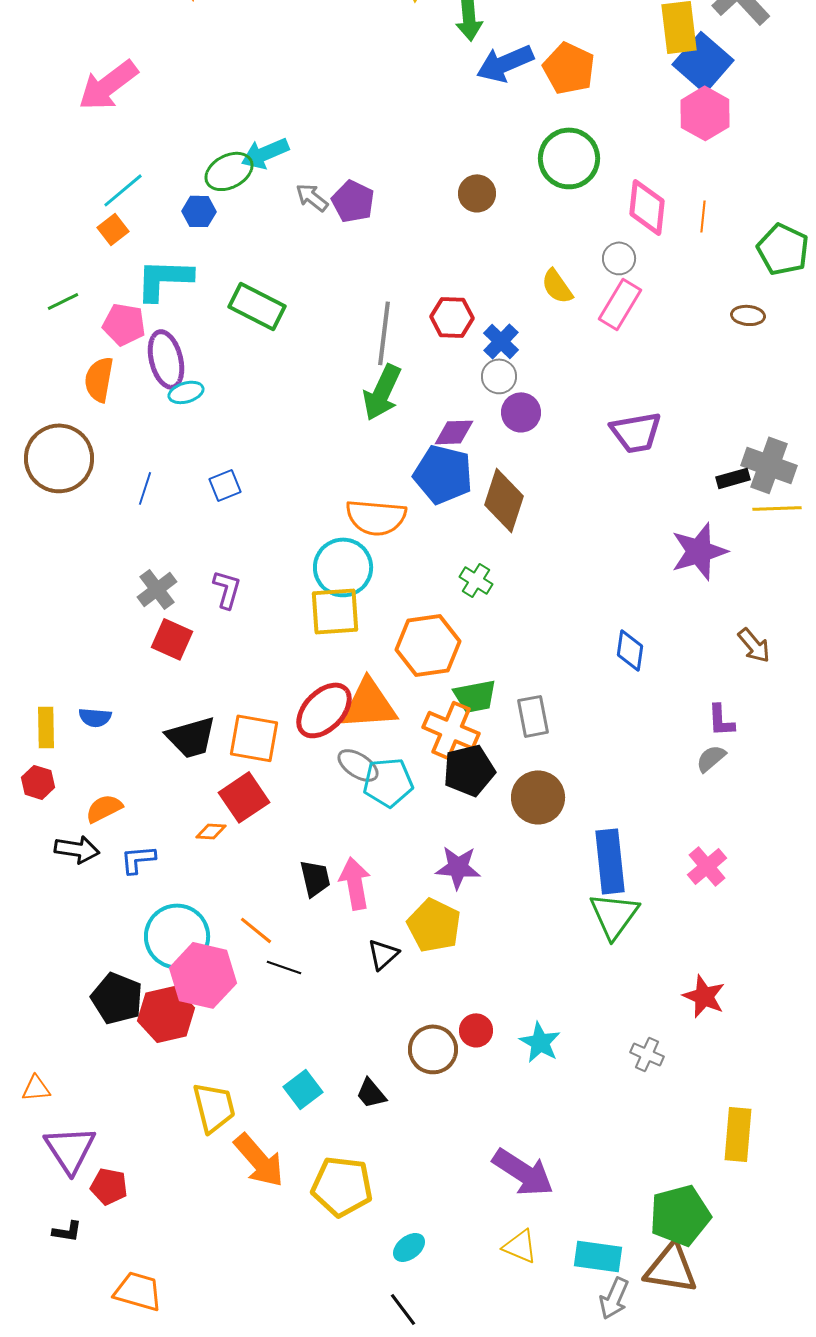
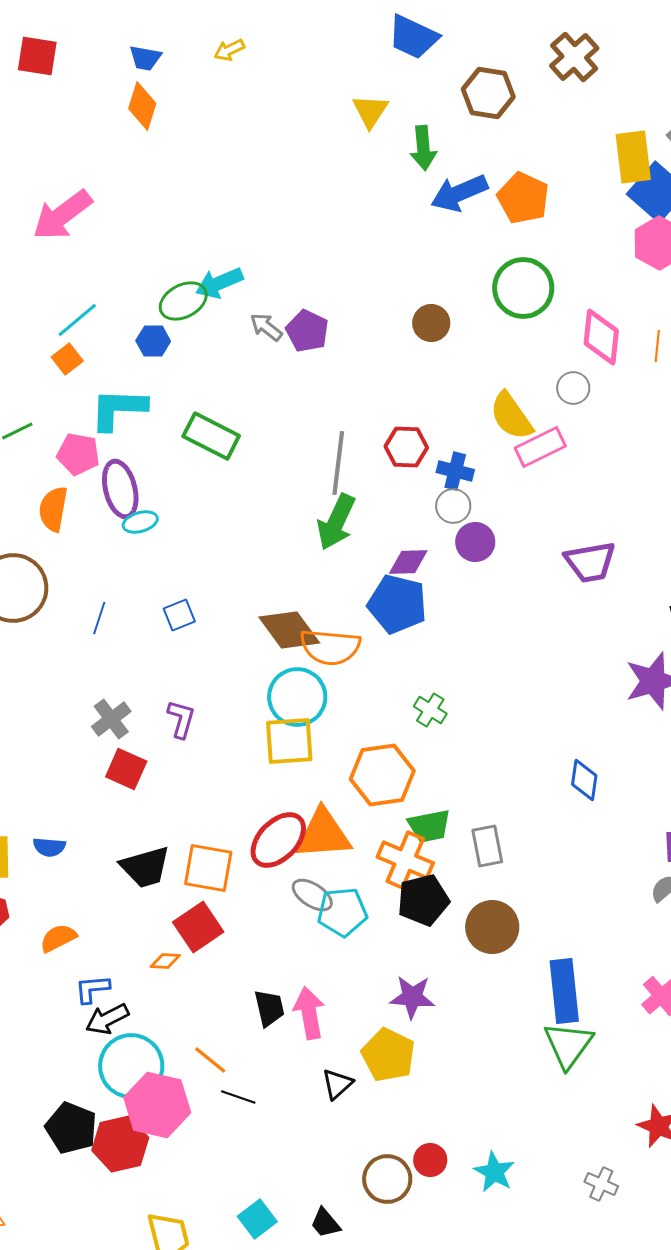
yellow semicircle: (557, 286) -> (511, 416), size x1.4
pink rectangle: (620, 304) -> (540, 447), moved, turned 33
blue cross: (501, 341) -> (455, 471), turned -30
brown diamond: (504, 500) -> (289, 630), moved, turned -54
black arrow: (77, 849) -> (107, 1019), moved, turned 144

